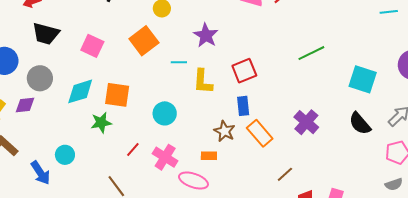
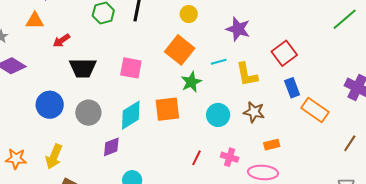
purple diamond: (25, 105) -> (111, 147), moved
green star: (101, 123) -> (191, 82), moved
brown star: (225, 131) -> (254, 112), moved
pink cross: (165, 157) -> (230, 157), size x0.7

